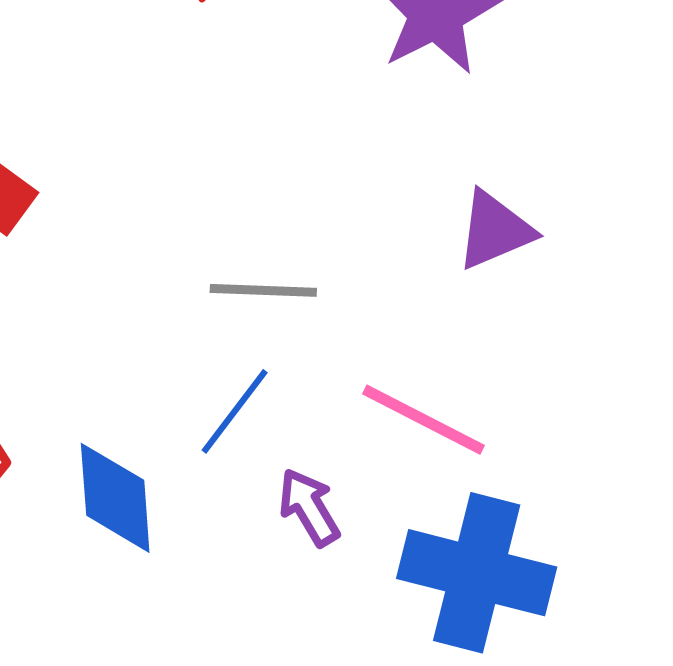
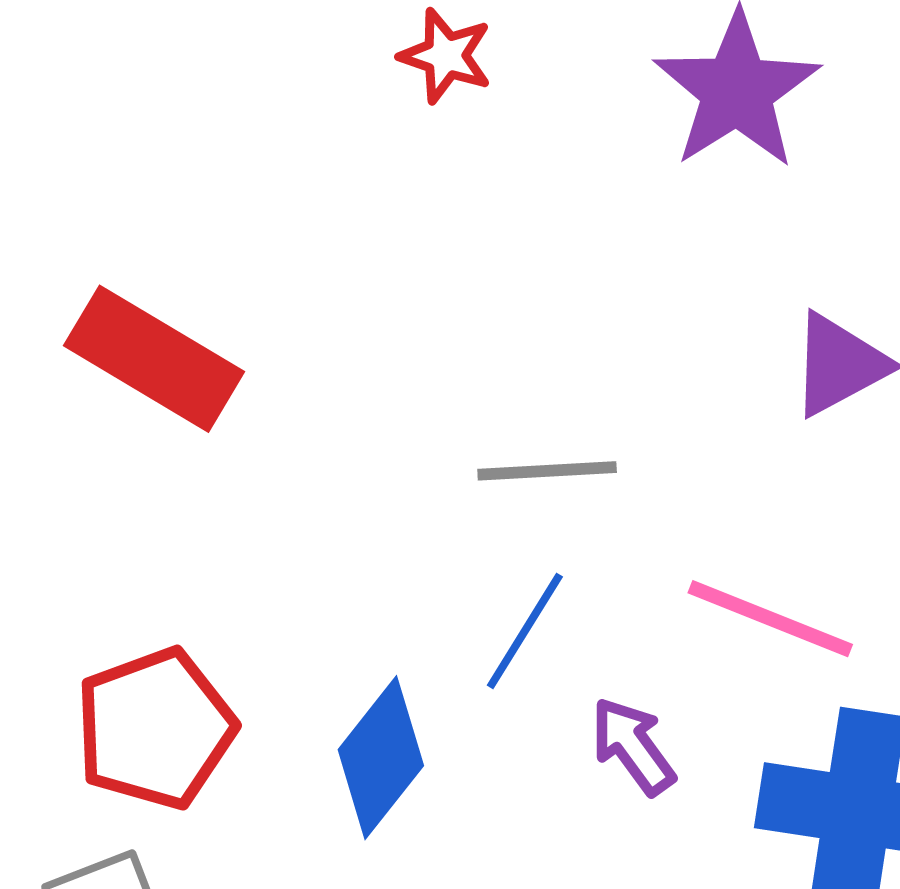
blue diamond: (115, 498) -> (381, 758), turned 48

